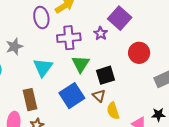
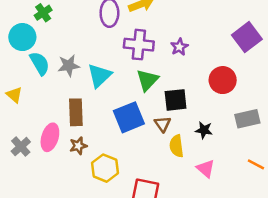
purple square: (120, 18) -> (247, 37), moved
gray star: (14, 46) -> (69, 66), moved
black star: (158, 115) -> (204, 130), moved

